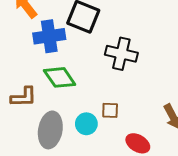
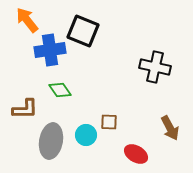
black cross: (121, 54) -> (155, 67), moved
green diamond: (60, 77) -> (60, 90), size x0.7

